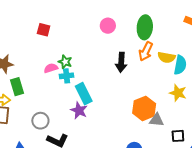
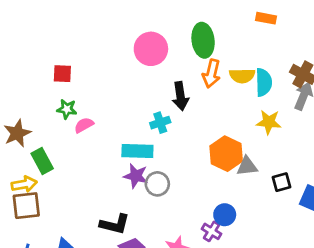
pink circle: (108, 26) -> (151, 49), size x1.5
green star: (65, 62) -> (67, 109), moved
cyan cross: (67, 76) -> (160, 123), moved
cyan rectangle: (84, 94) -> (137, 151), turned -50
gray circle: (40, 121) -> (157, 184), moved

